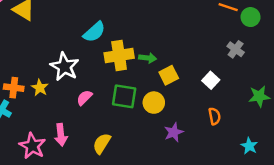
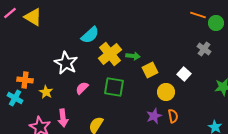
yellow cross: (119, 55) -> (110, 54), turned -30
yellow star: (40, 88) -> (46, 92), moved
yellow circle: (154, 103) -> (166, 92), moved
orange semicircle: (215, 116) -> (173, 116), moved

